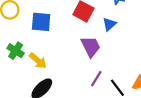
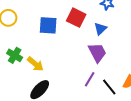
blue square: (41, 22) -> (48, 25), moved
purple trapezoid: (91, 47) -> (97, 53), moved

